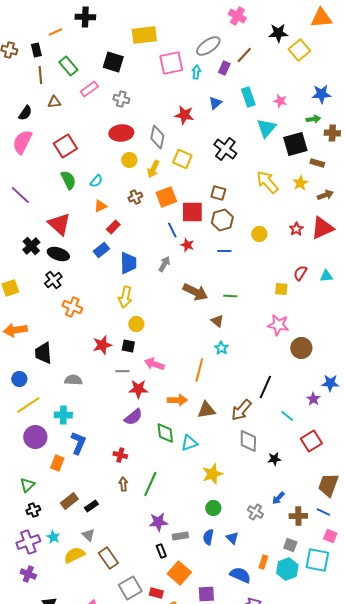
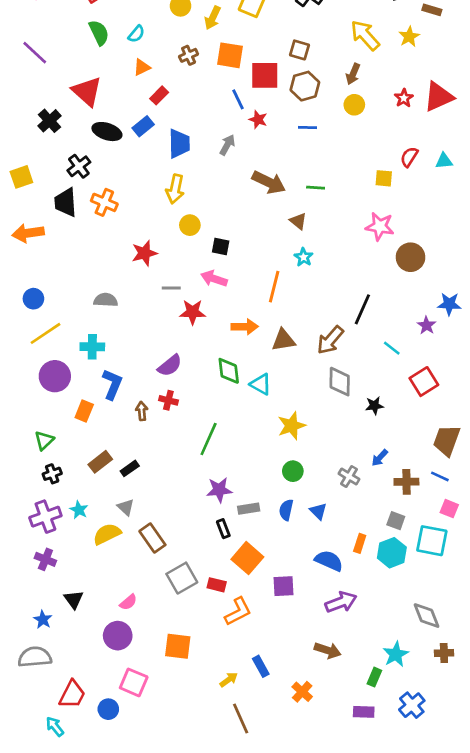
brown arrow: (325, 195) -> (353, 74), moved, turned 133
orange square: (166, 197) -> (230, 55), turned 30
black ellipse: (58, 254) -> (107, 132), moved
black square: (128, 346) -> (221, 247), moved
black trapezoid: (43, 353) -> (66, 202), moved
purple semicircle: (133, 417) -> (170, 366), moved
cyan triangle: (189, 443) -> (261, 384), turned 48
brown arrow: (123, 484) -> (142, 411), moved

